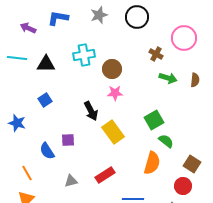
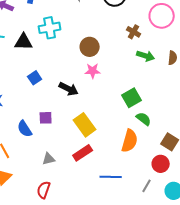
cyan cross: (84, 55) -> (50, 28), moved
blue square: (45, 100) -> (35, 78), moved
black arrow: (91, 111) -> (69, 89), turned -36
yellow rectangle: (113, 132) -> (85, 125), moved

